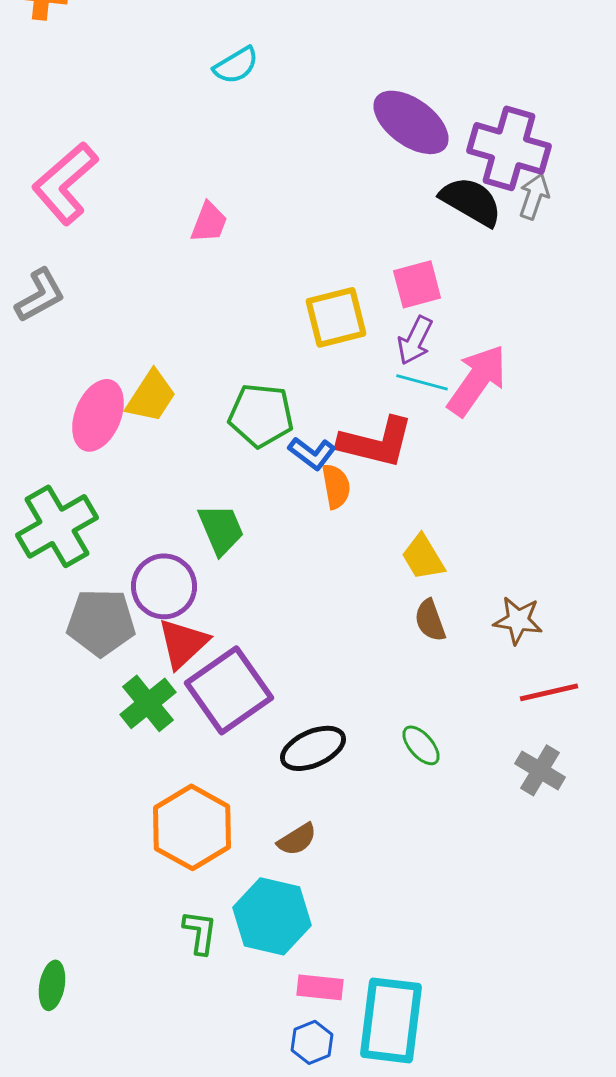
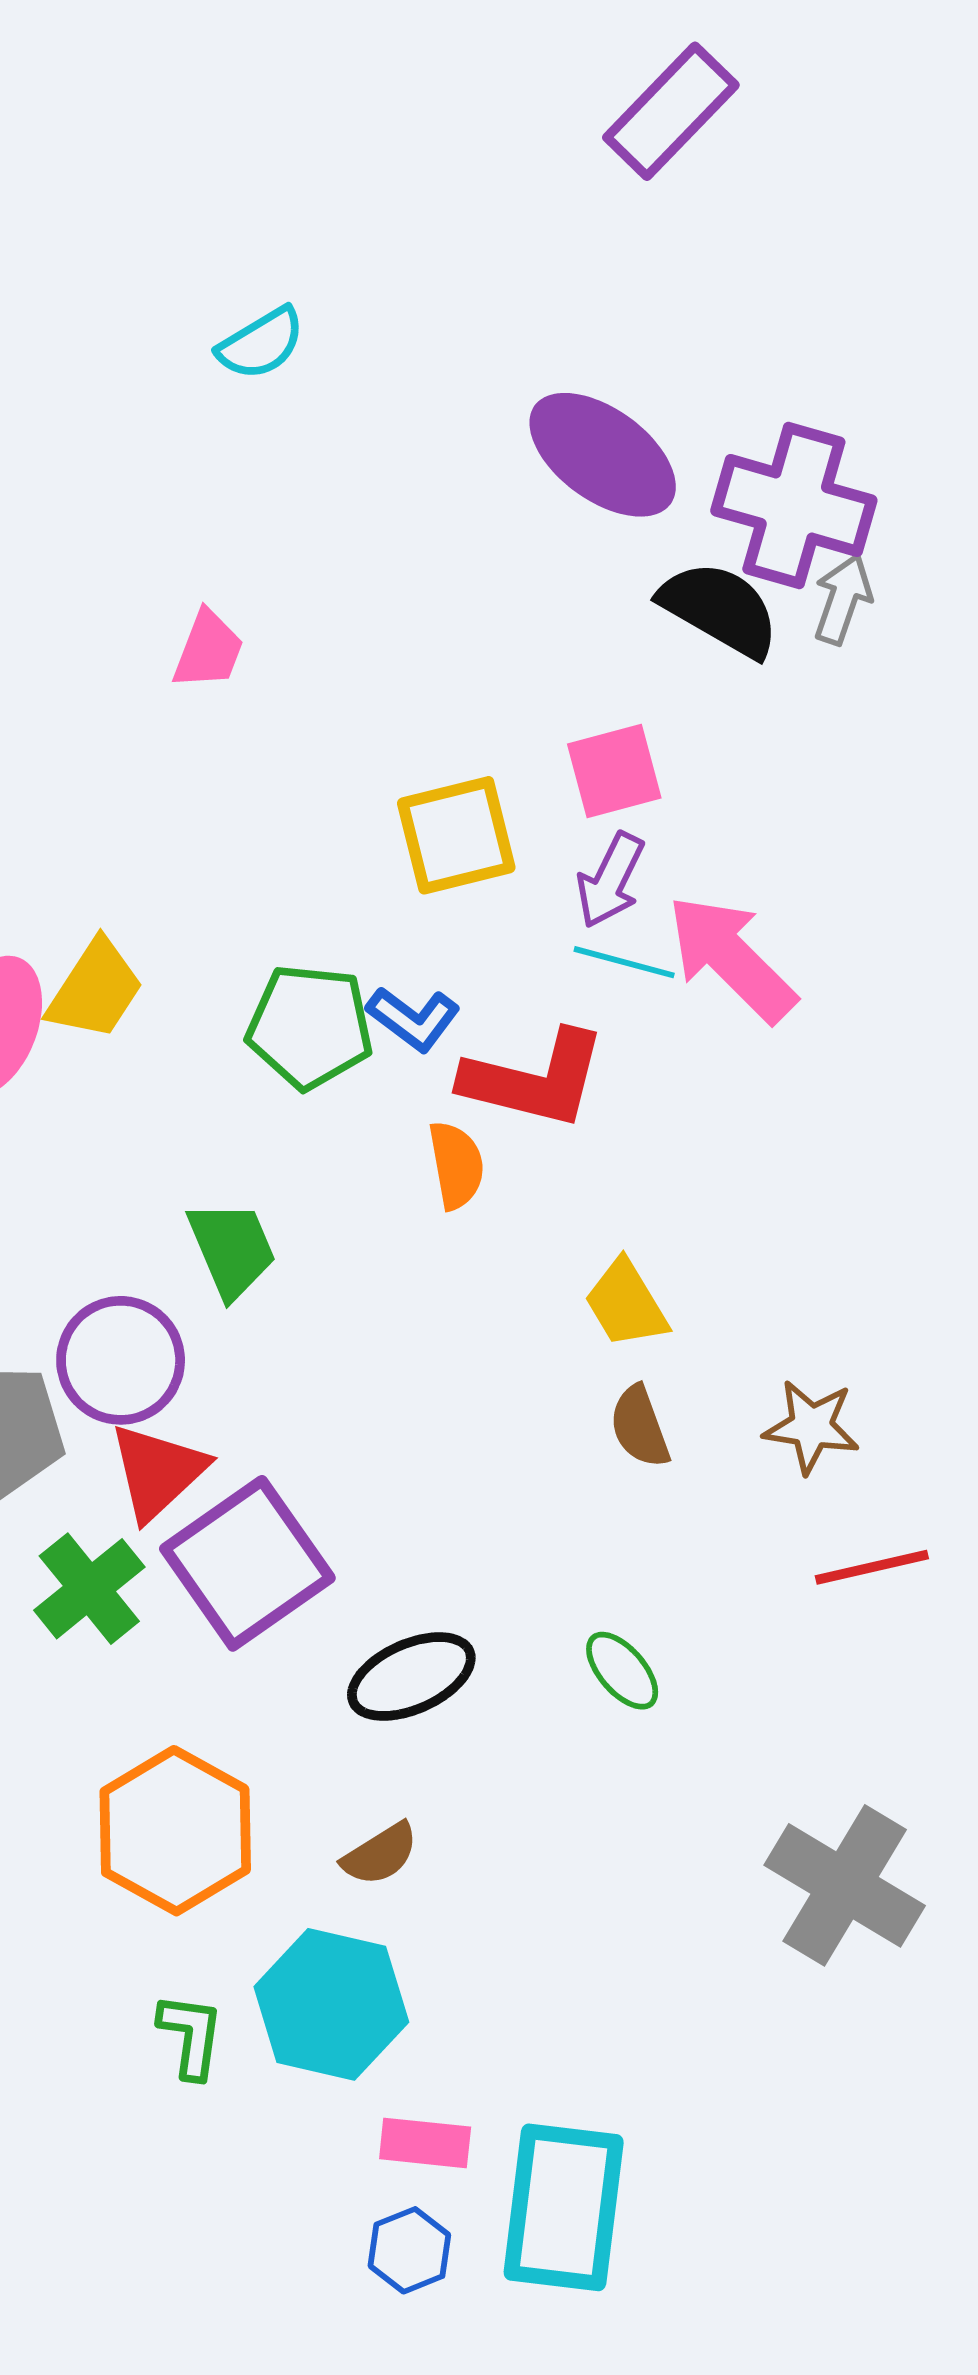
pink arrow: (477, 380) -> (731, 958), turned -80
blue L-shape: (312, 453) -> (413, 1019), moved
gray cross: (540, 770) -> (845, 1885), moved, size x1.6

